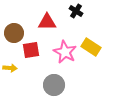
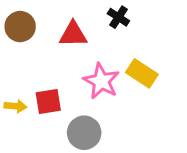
brown circle: (14, 33) -> (20, 27), moved
red square: (31, 50) -> (48, 101), moved

